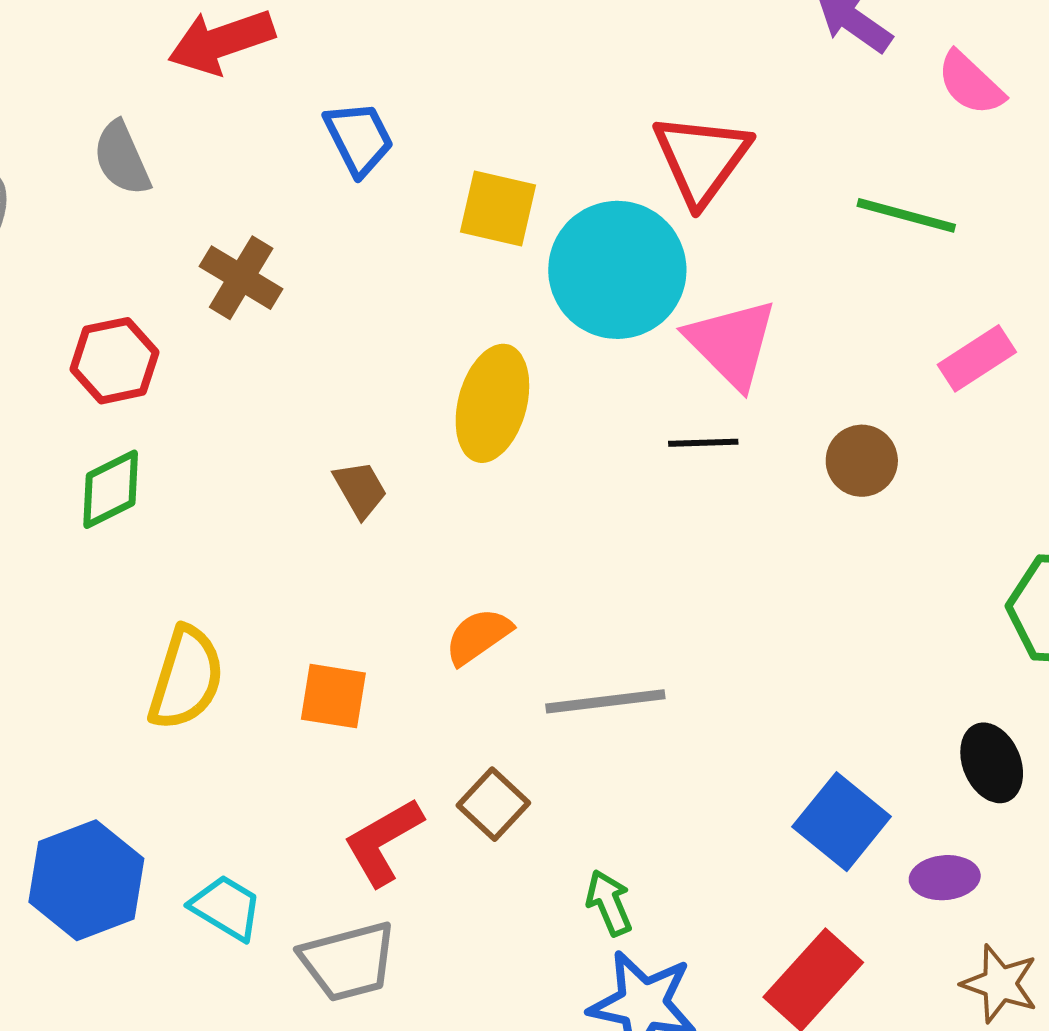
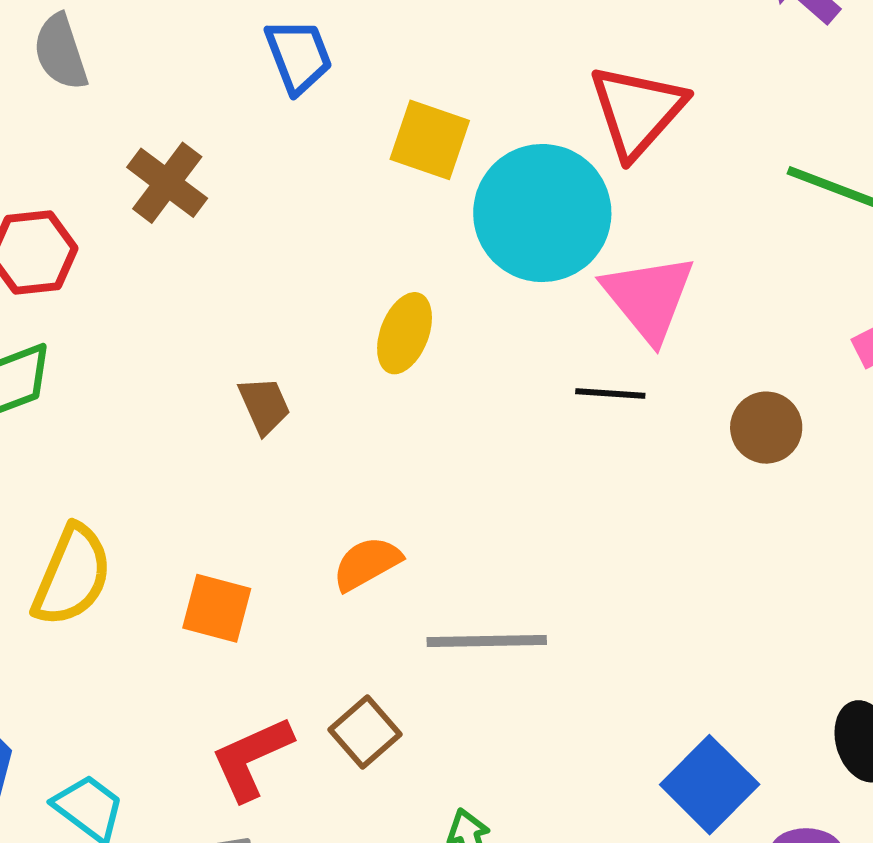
yellow ellipse: (492, 403) -> (405, 333), size x0.7

